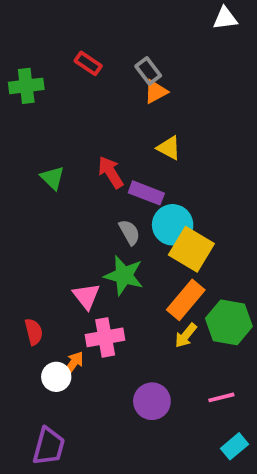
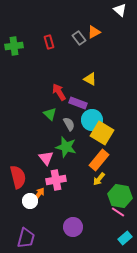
white triangle: (225, 18) -> (120, 10), turned 48
red rectangle: (88, 63) -> (49, 42), moved, turned 40
orange triangle: (156, 92) -> (94, 32), moved
green triangle: (52, 178) -> (50, 114), moved
green hexagon: (229, 322) -> (120, 196), moved
red semicircle: (34, 332) -> (18, 177), size x1.6
pink line: (221, 397) -> (118, 212), turned 48
purple circle: (152, 401) -> (73, 227), moved

